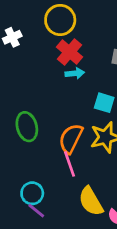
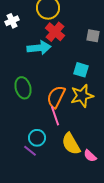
cyan arrow: (75, 73) -> (39, 48), moved, size x1.6
cyan circle: (32, 193) -> (37, 138), moved

